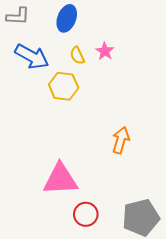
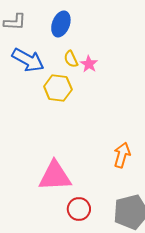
pink star: (105, 51) -> (89, 64), moved
orange arrow: (121, 140) -> (122, 155), moved

